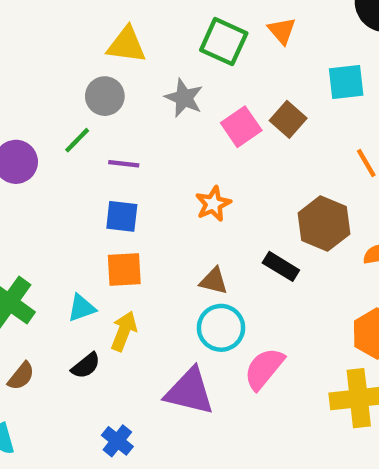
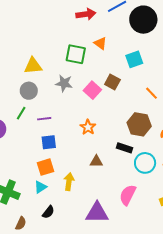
orange square: (124, 270) -> (45, 167), moved
cyan circle: (221, 328) -> (145, 163), moved
yellow arrow: (124, 331) -> (69, 182), moved

